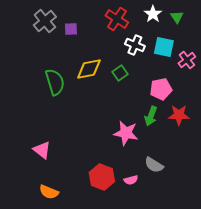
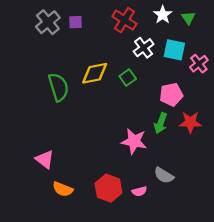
purple square: (71, 29) -> (76, 22), moved
white cross: (135, 45) -> (144, 48), turned 30
orange semicircle: (49, 192) -> (63, 189), moved

